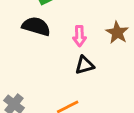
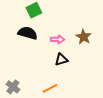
pink arrow: (79, 36) -> (58, 39), turned -88

